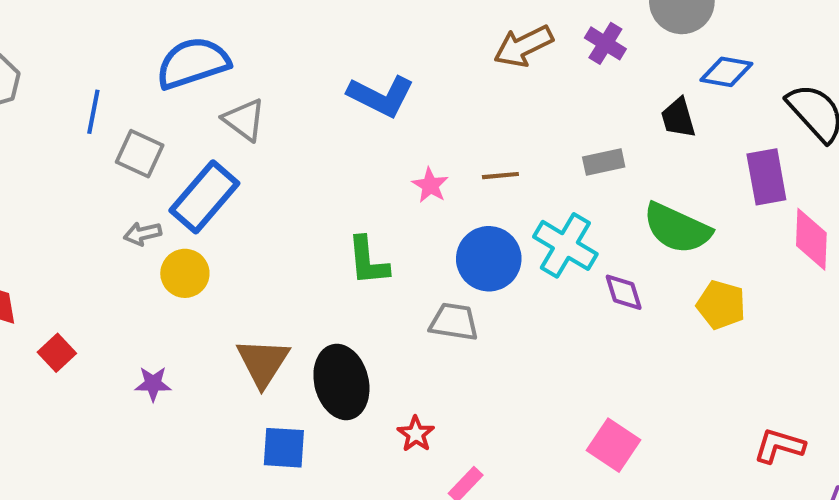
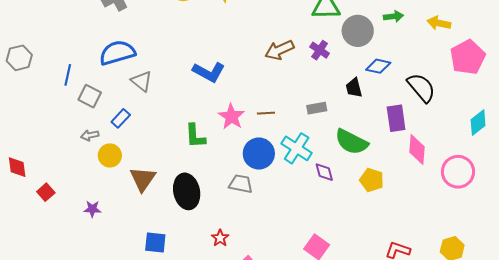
pink star: (430, 185) -> (231, 117), size x1.5
blue rectangle: (204, 197) -> (121, 118), size x0.6
green L-shape: (368, 261) -> (195, 136), moved
brown triangle: (263, 362) -> (143, 179), moved
black ellipse: (341, 382) -> (187, 191), moved

